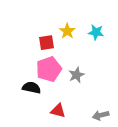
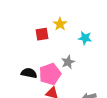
cyan star: (96, 32) -> (85, 38), moved
pink pentagon: (49, 69) -> (50, 74), moved

